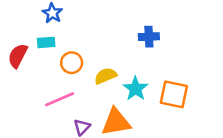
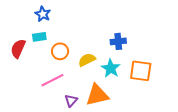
blue cross: (149, 37) -> (118, 41), moved

